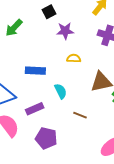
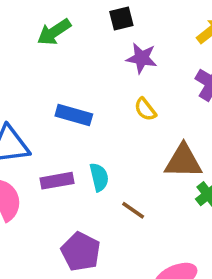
yellow semicircle: (74, 58) -> (145, 109), turned -144
cyan semicircle: (61, 91) -> (99, 177), moved
purple pentagon: (46, 138) -> (81, 252), moved

